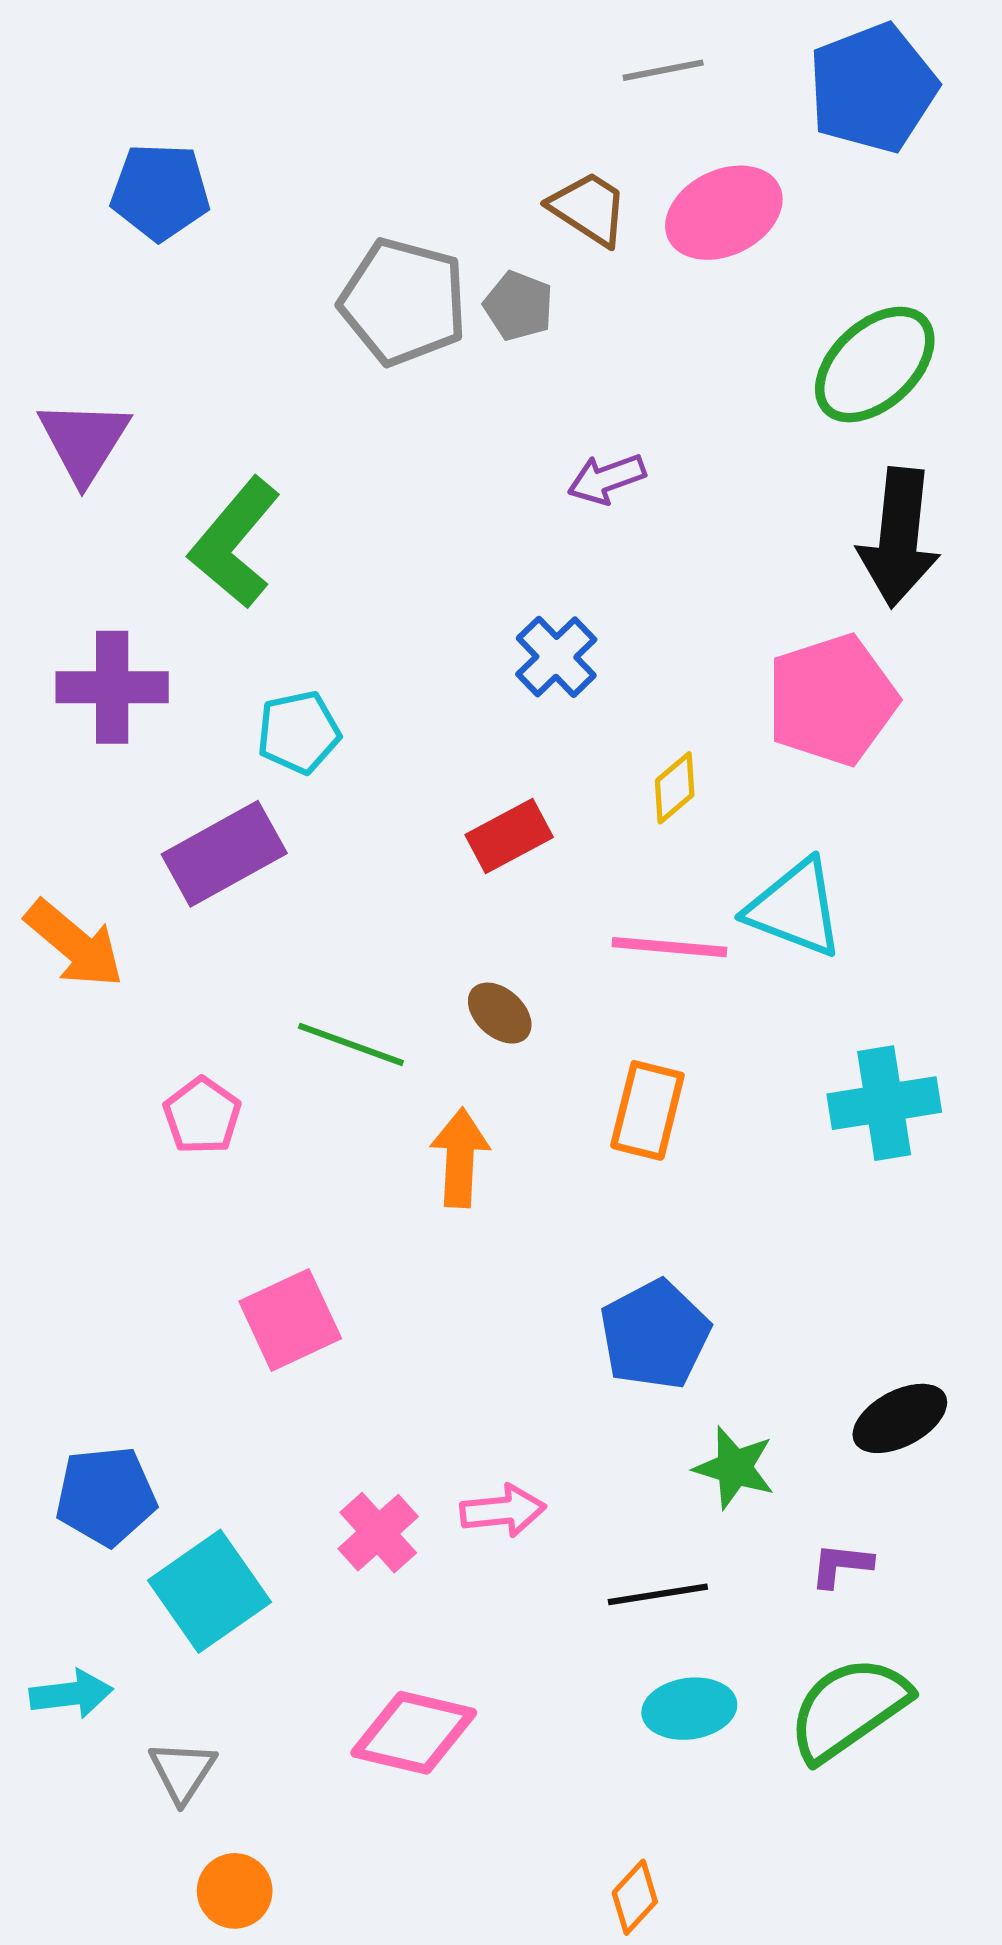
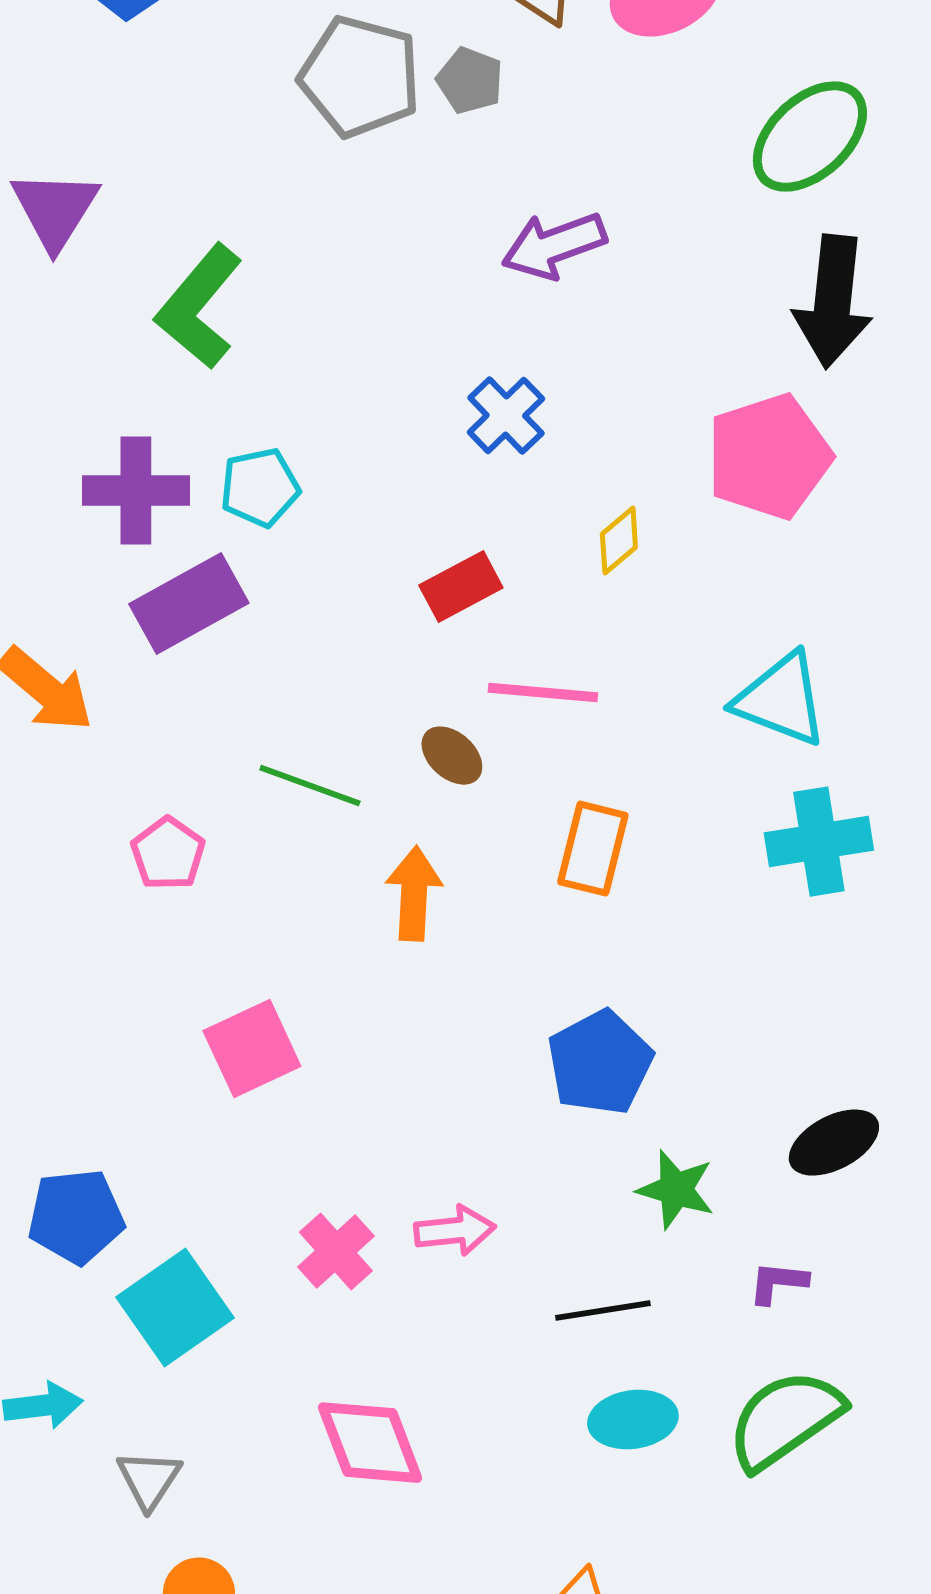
purple arrow: (607, 479) -> (554, 246), size x1.4
purple cross: (112, 687) -> (136, 491), moved
cyan triangle: (795, 908) -> (781, 700), moved
pink line: (669, 947) -> (543, 693), moved
pink diamond: (414, 1733) -> (370, 1443), turned 56

